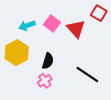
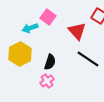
pink square: (52, 23) -> (48, 17), moved
black line: (87, 74) -> (88, 59), moved

